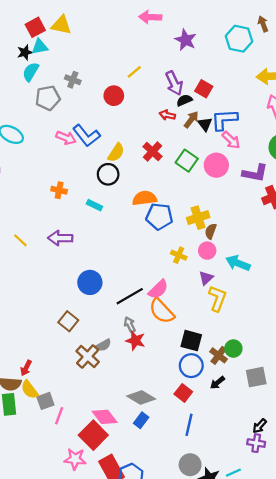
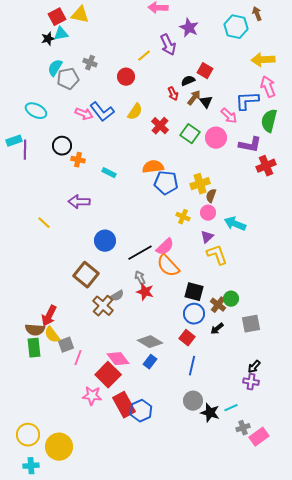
cyan semicircle: (31, 72) -> (55, 68), moved
purple arrow: (174, 83) -> (168, 45), moved
red arrow: (167, 115) -> (173, 94), turned -128
blue L-shape: (224, 120) -> (247, 101), moved
yellow semicircle: (116, 153) -> (135, 112), moved
black circle: (108, 174) -> (62, 146), moved
yellow line: (20, 240) -> (44, 223), moved
yellow L-shape: (217, 298) -> (217, 255), turned -40
brown square: (68, 321) -> (86, 275), size x1.4
red arrow: (26, 368) -> (49, 316), size x1.5

